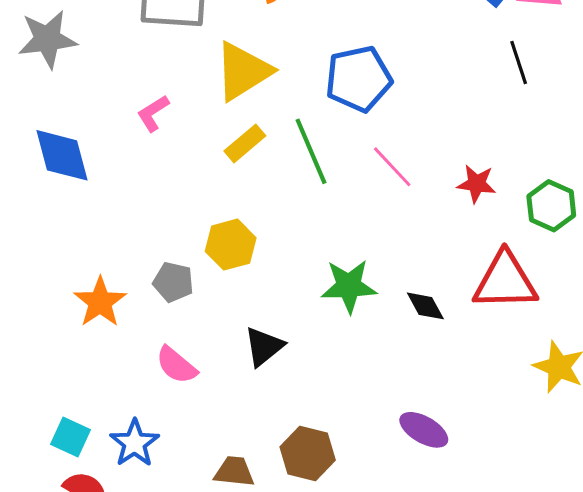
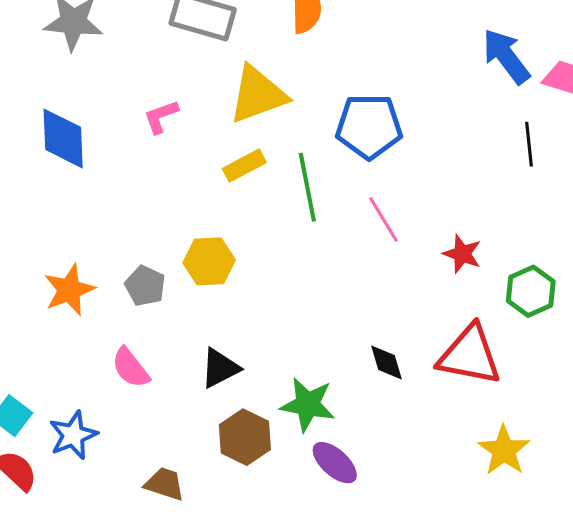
green star: (349, 286) -> (308, 404), moved
purple ellipse: (424, 430) -> (335, 463), moved
brown hexagon: (308, 454) -> (245, 437), moved

